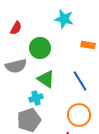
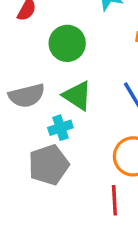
gray semicircle: (16, 66) -> (27, 96), moved

